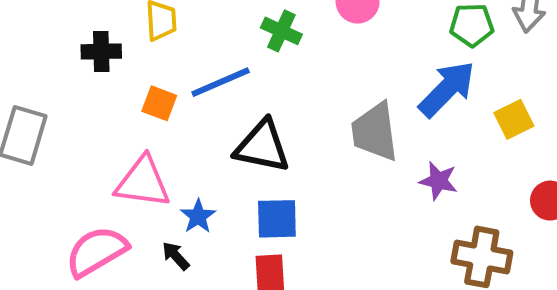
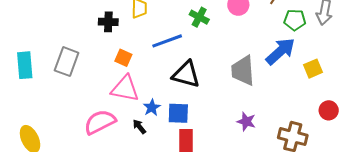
orange square: (159, 103) -> (123, 58), moved
purple star: (438, 181) -> (246, 121), moved
blue square: (277, 219) -> (178, 113), moved

